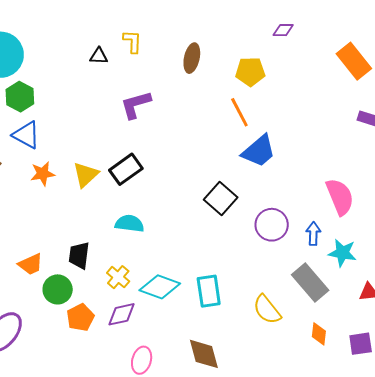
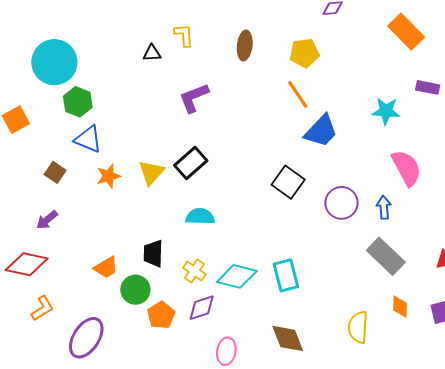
cyan star: (342, 253) -> (386, 111), moved
yellow semicircle: (267, 310) -> (358, 327), moved, turned 48

